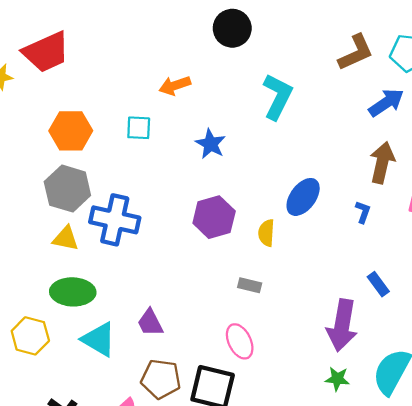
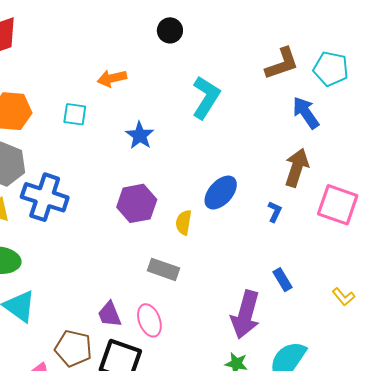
black circle: (232, 28) -> (170, 30), size x0.7
blue arrow: (386, 103) -> (306, 113), turned -96
gray rectangle: (250, 285) -> (164, 269), size x1.4
purple trapezoid: (150, 323) -> (109, 314), moved

